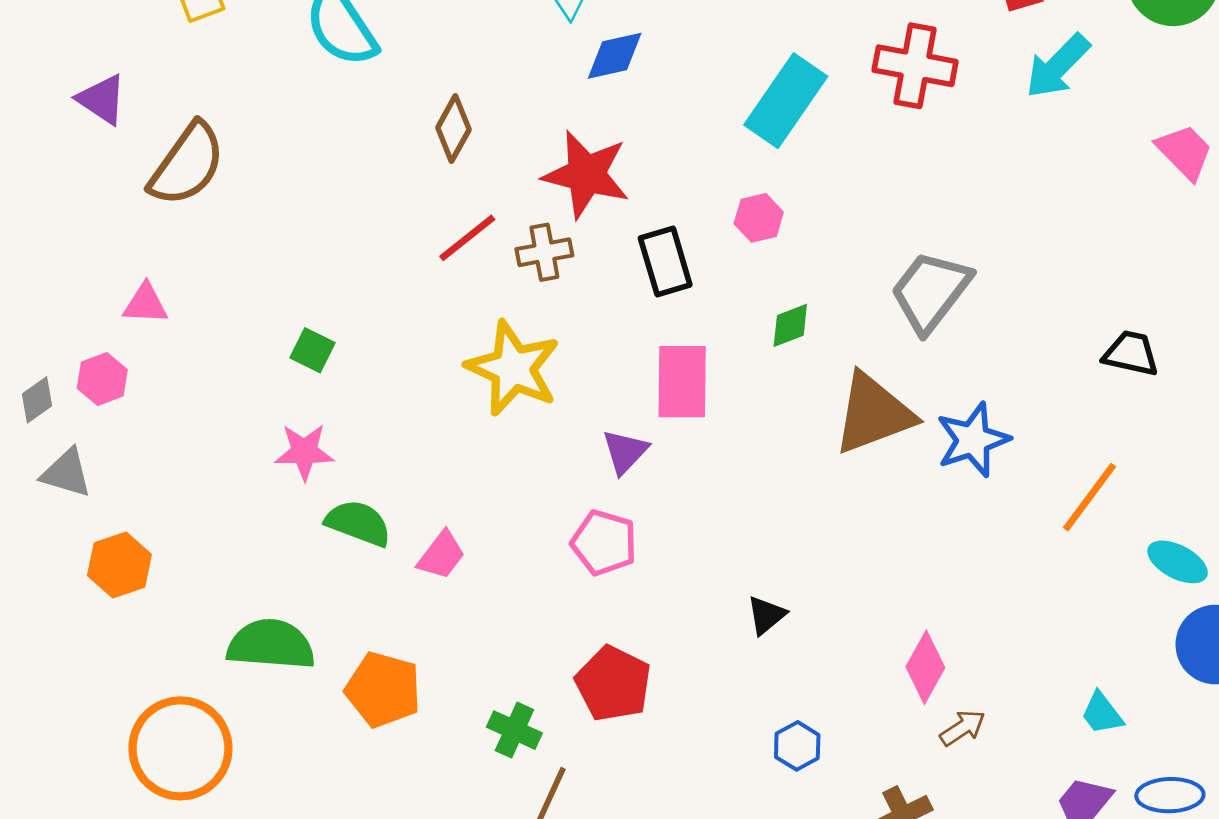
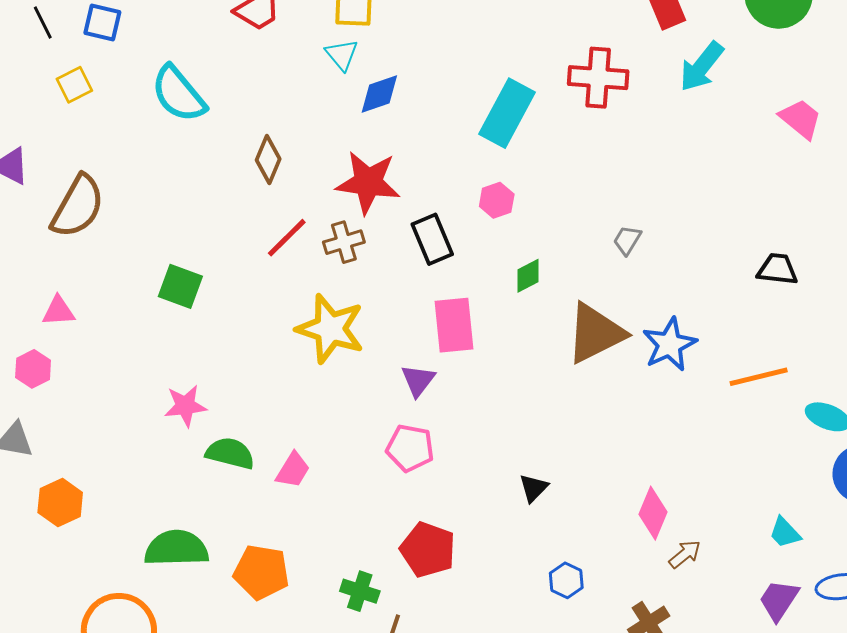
gray trapezoid: (931, 292) -> (627, 240), size x0.5
green square: (313, 350) -> (180, 286), moved, size x1.4
orange line: (1089, 497) -> (759, 377), turned 46

